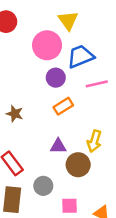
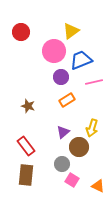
yellow triangle: (68, 20) -> (71, 31), turned 30
purple triangle: (58, 146) -> (63, 132), turned -40
gray circle: (43, 186) -> (62, 164), moved
pink square: (69, 206) -> (72, 180), turned 32

